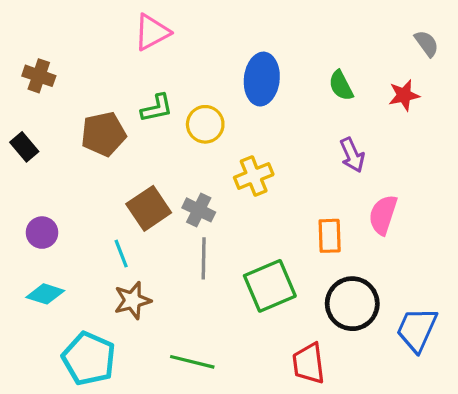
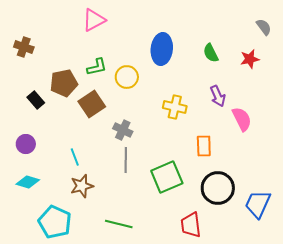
black rectangle: (24, 147) -> (36, 100), moved
yellow cross: (254, 176) -> (175, 107), moved, turned 35
brown square: (149, 208) -> (92, 104), moved
pink semicircle: (383, 215) -> (242, 119), moved, turned 135

